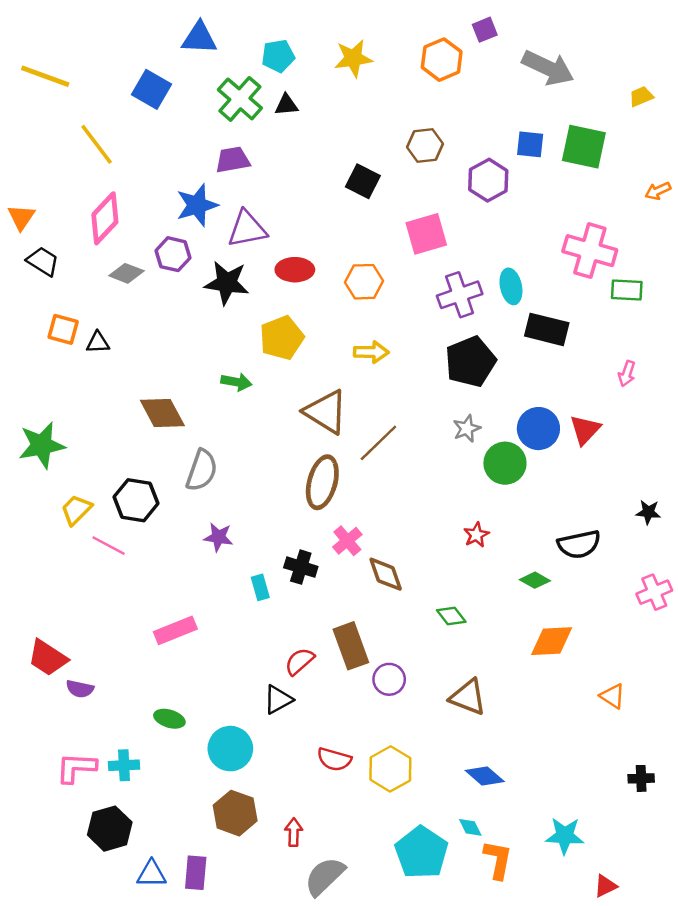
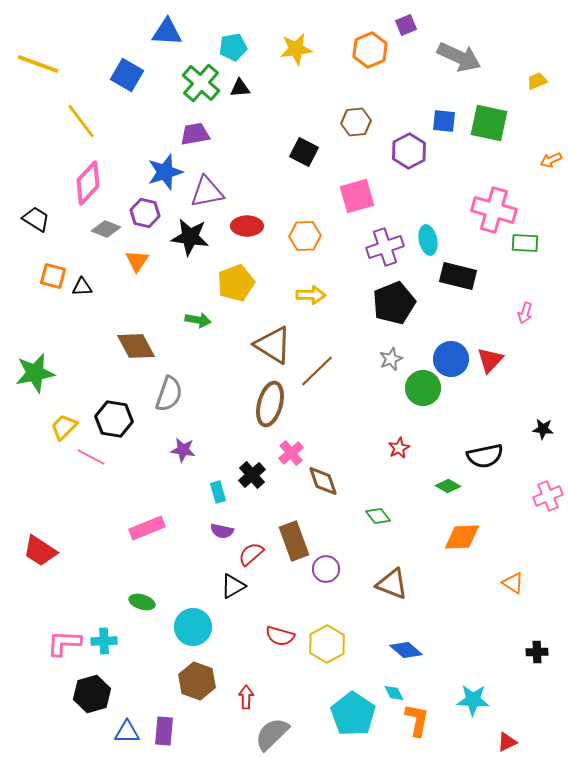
orange triangle: (21, 217) -> (137, 261), moved
black cross: (301, 567) -> (252, 475), turned 32
purple semicircle: (80, 689) -> (222, 531), moved

